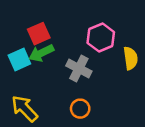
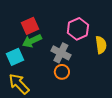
cyan square: (19, 59) -> (15, 57), moved
orange circle: (80, 109) -> (62, 72), moved

